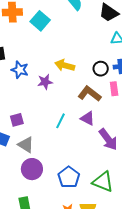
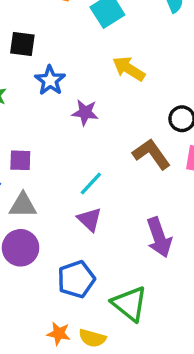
yellow arrow: (65, 65) -> (129, 69), moved
purple triangle: (88, 118) -> (90, 219), moved
gray triangle: (26, 145) -> (23, 205), turned -48

